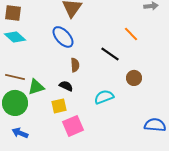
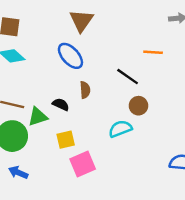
orange line: (131, 34) -> (153, 52), turned -42
brown circle: (134, 78) -> (138, 106), moved
black semicircle: (66, 86) -> (61, 104), moved

